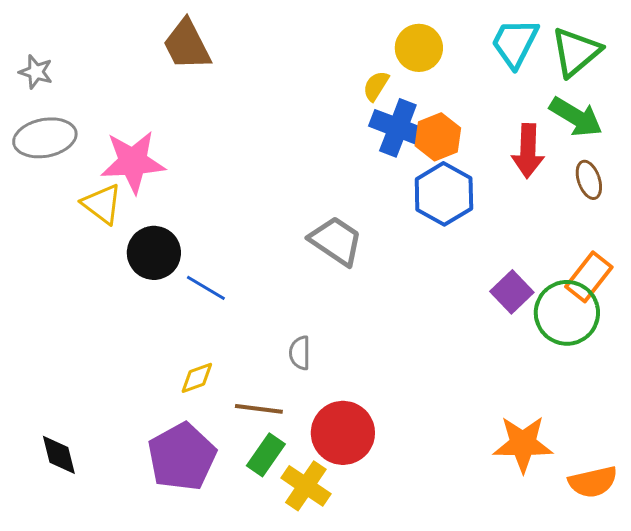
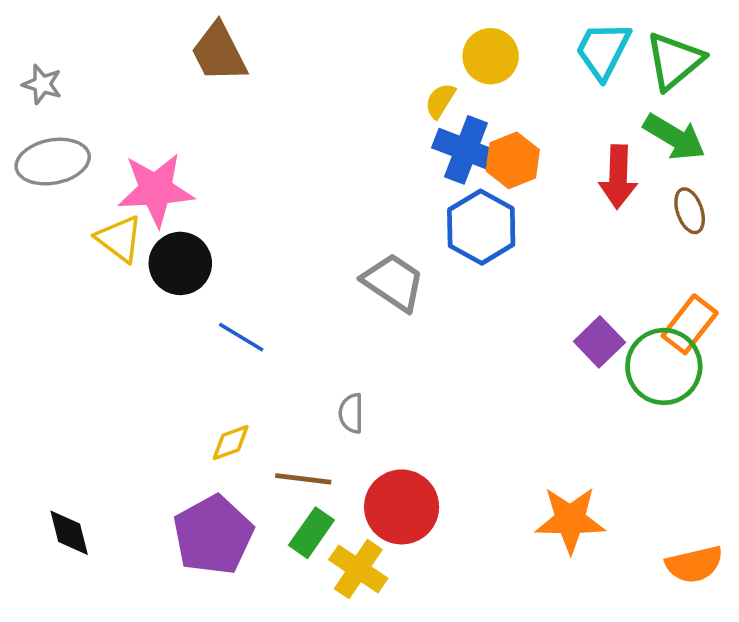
blue hexagon: (444, 194) -> (481, 227), moved
black circle: (154, 253) -> (180, 263), moved
orange star: (523, 444) -> (570, 520), moved

